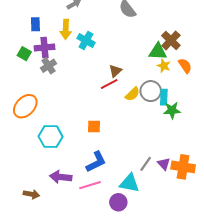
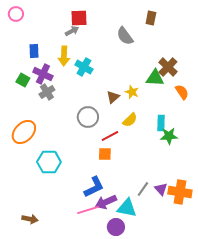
purple cross: (44, 48) -> (43, 74), turned 30
yellow star: (164, 66) -> (132, 92), moved
red line: (109, 84) -> (110, 136), moved
gray circle: (151, 91) -> (88, 117), moved
orange square: (94, 126) -> (105, 154), moved
purple arrow: (61, 177) -> (106, 202), moved, turned -30

